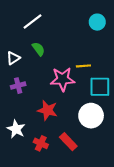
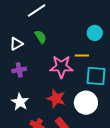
cyan circle: (97, 22) -> (95, 33), moved
red star: (47, 110) -> (56, 98), moved
white star: (16, 129) -> (20, 102), moved

